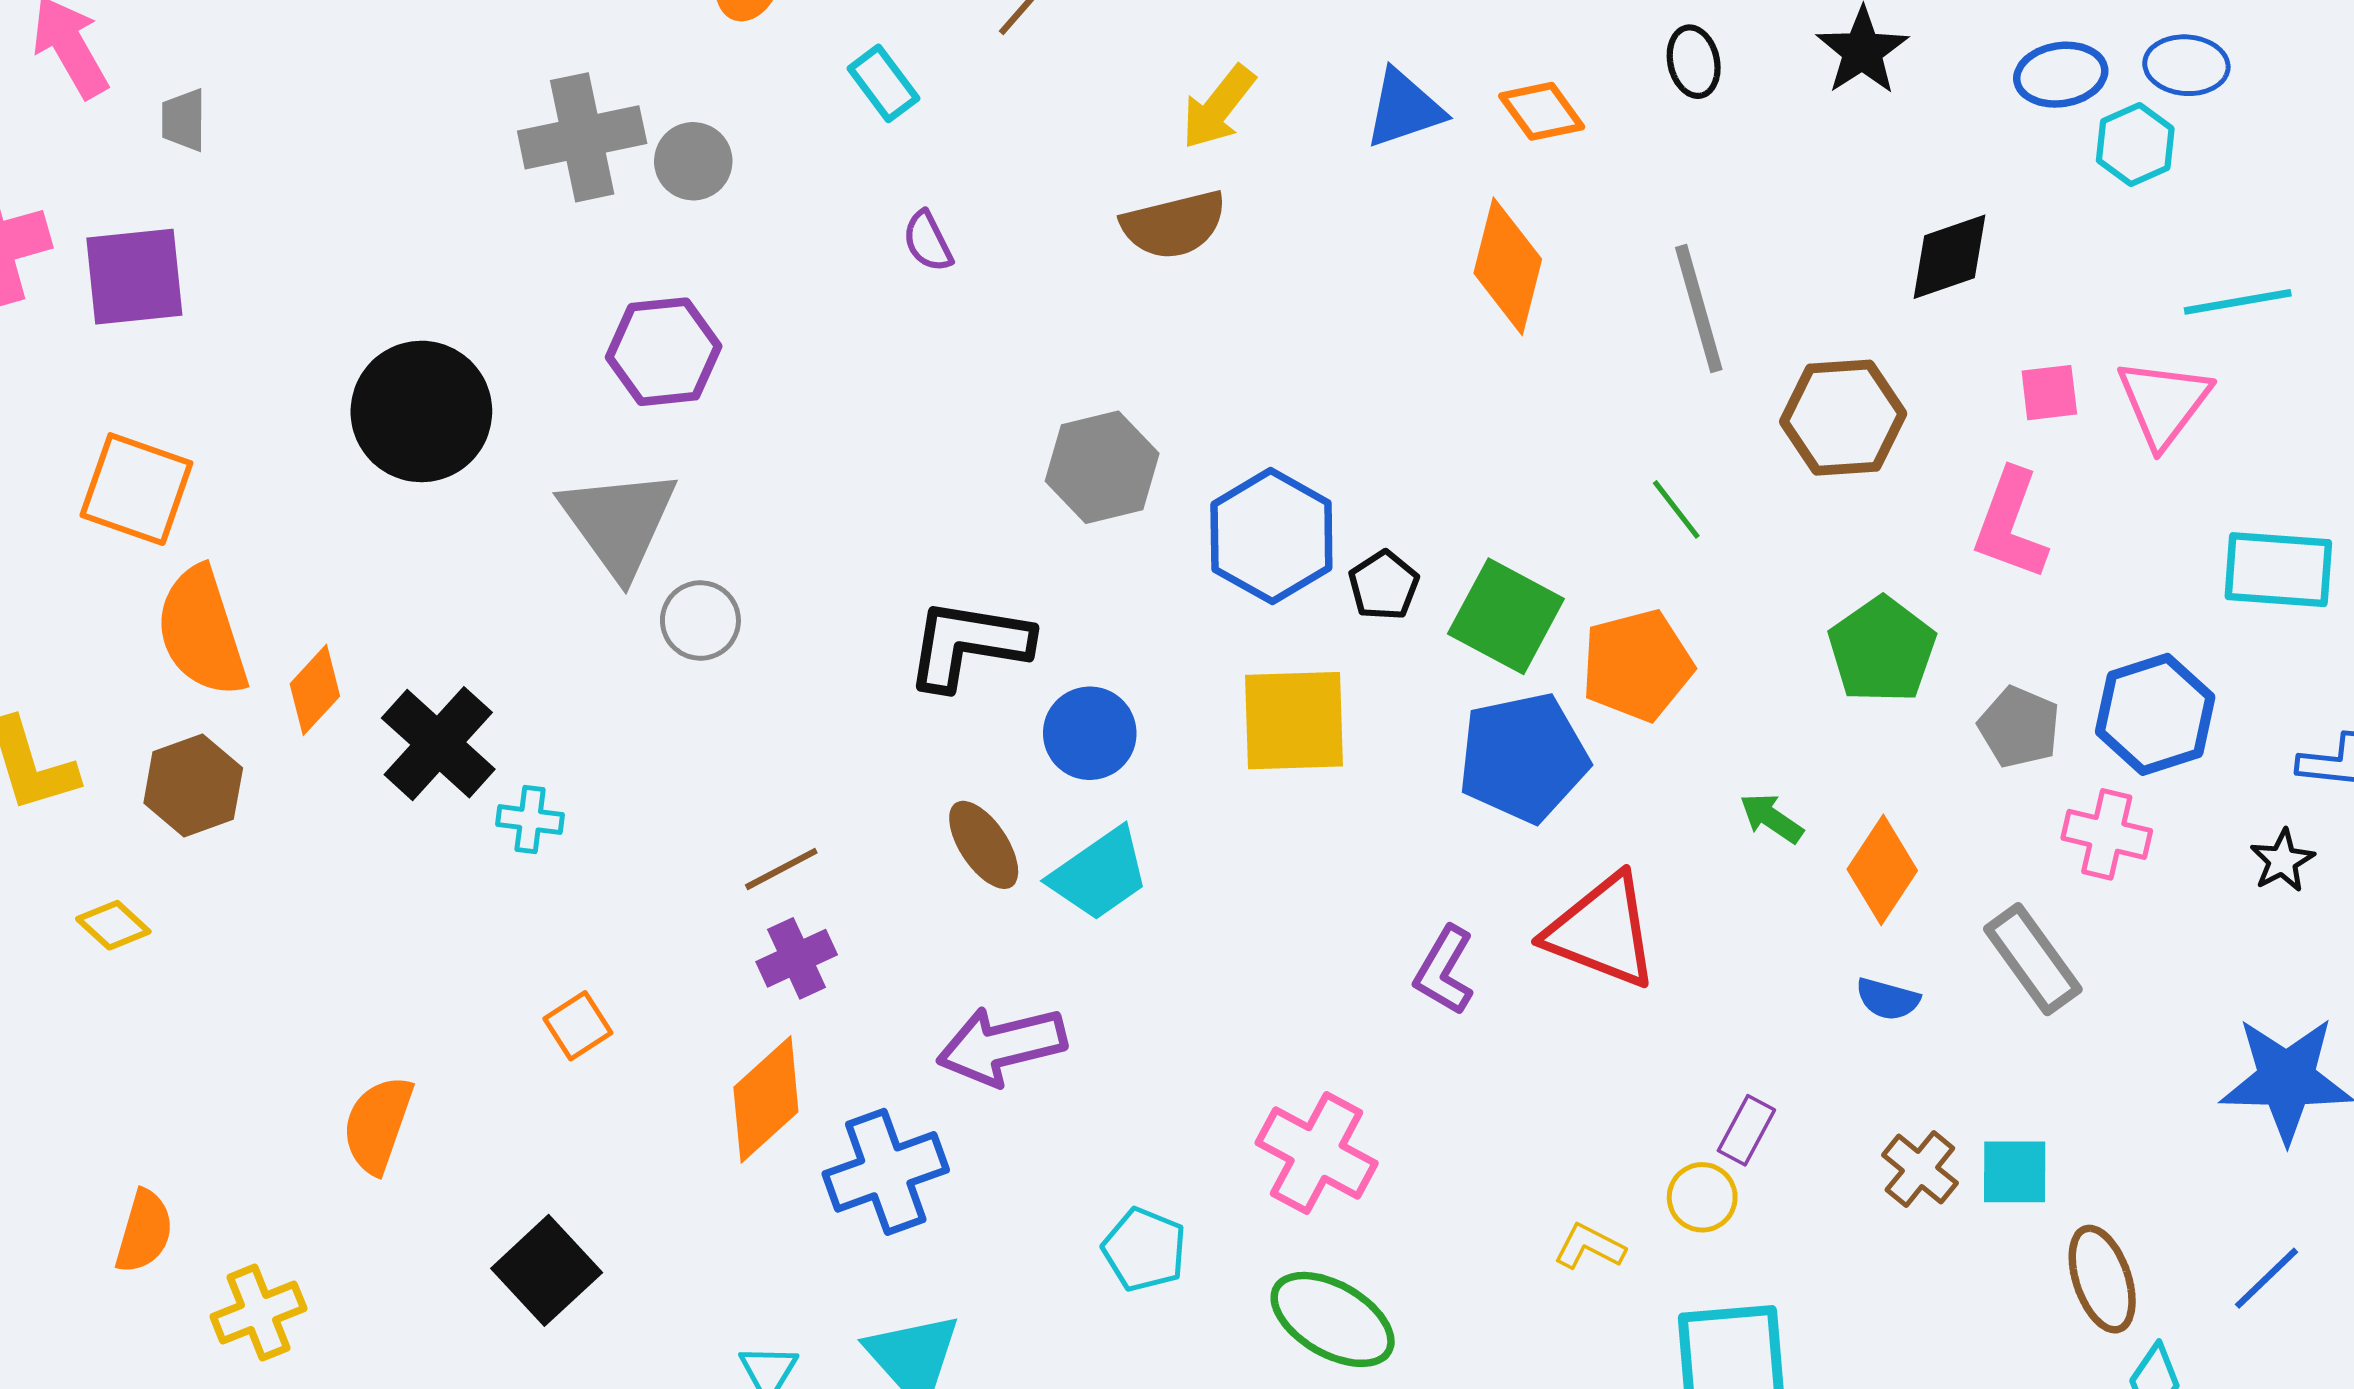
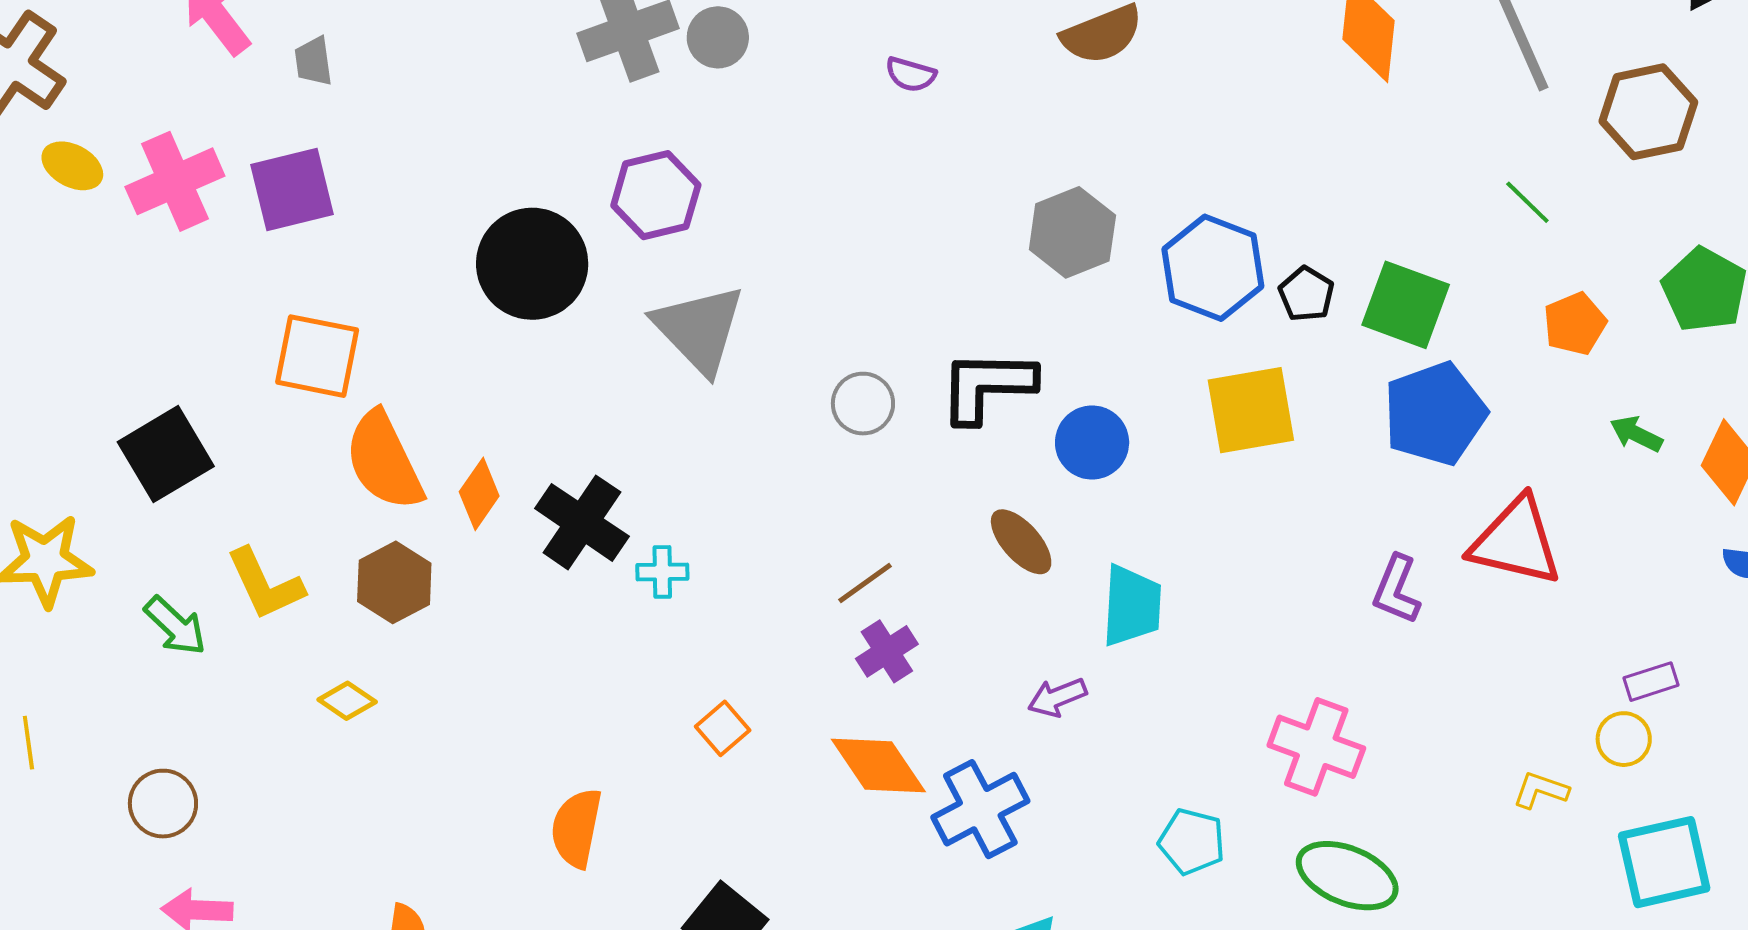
purple semicircle: (928, 241) -> (911, 74), turned -39
purple hexagon: (664, 352) -> (656, 195), moved
gray circle: (700, 620) -> (863, 404), moved
orange pentagon: (1637, 665) -> (1575, 324), moved, size x0.7
cyan trapezoid: (1100, 874) -> (1132, 606), moved, turned -44
purple arrow: (1002, 1046) -> (1057, 697), size x0.6
orange diamond: (766, 1099) -> (878, 766), turned -74
purple rectangle: (1746, 1130) -> (1651, 682), turned 52

